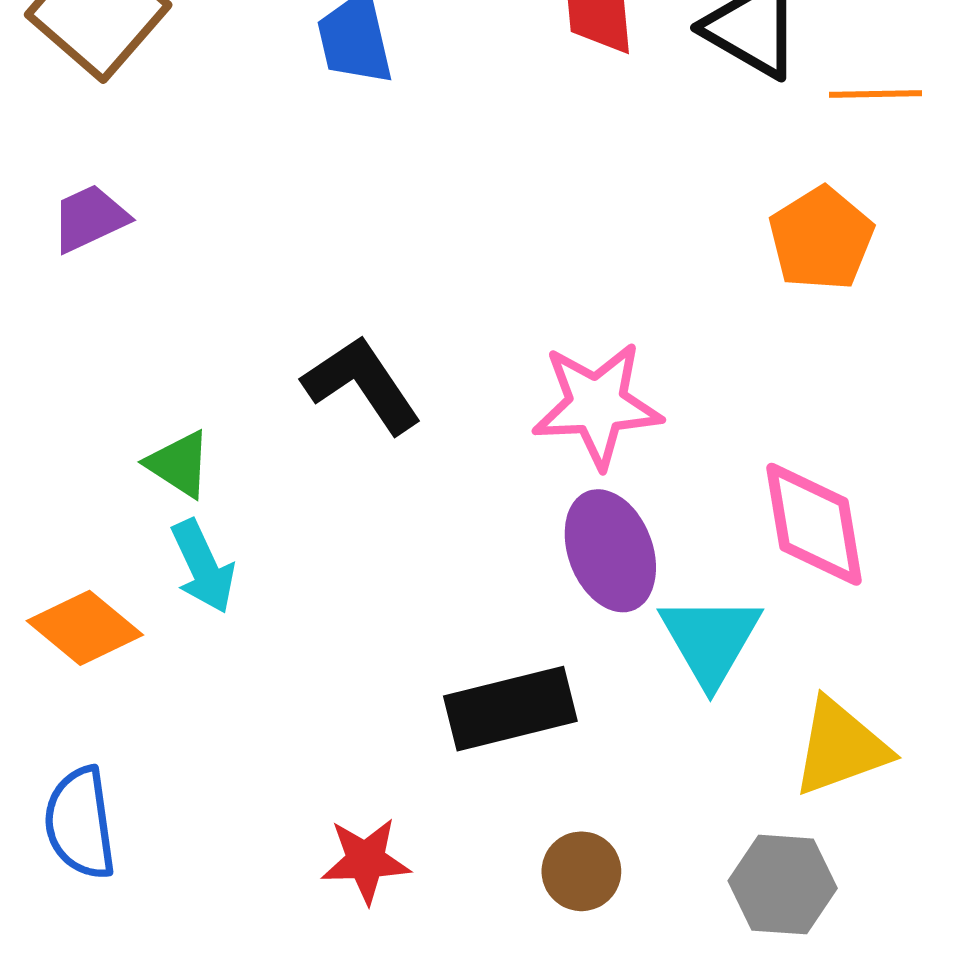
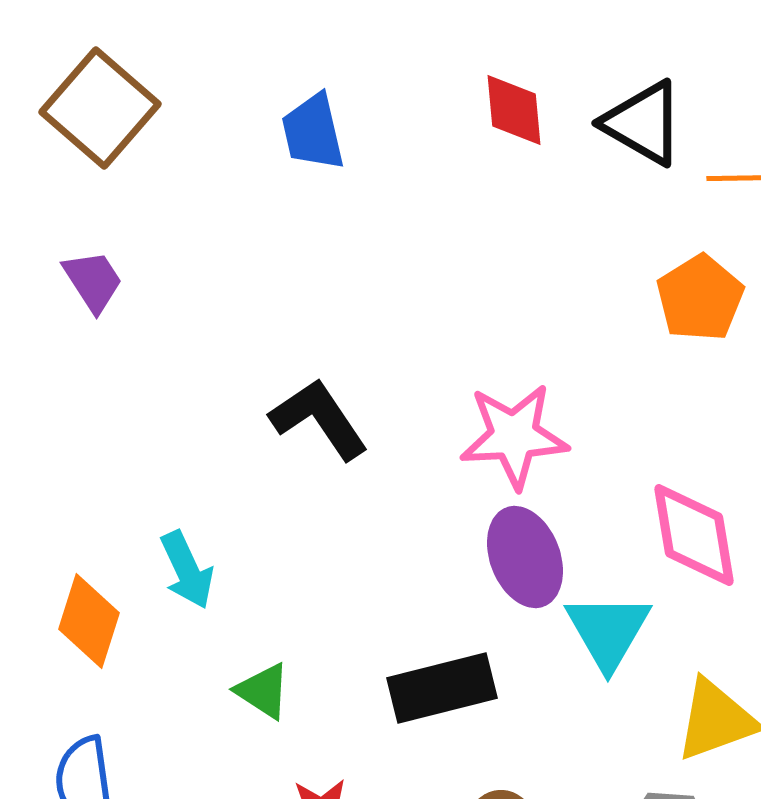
purple trapezoid: (90, 218) -> (93, 281), turned 82
green triangle: (179, 464) -> (263, 691), moved
orange diamond: (85, 628) -> (89, 621), turned 68

